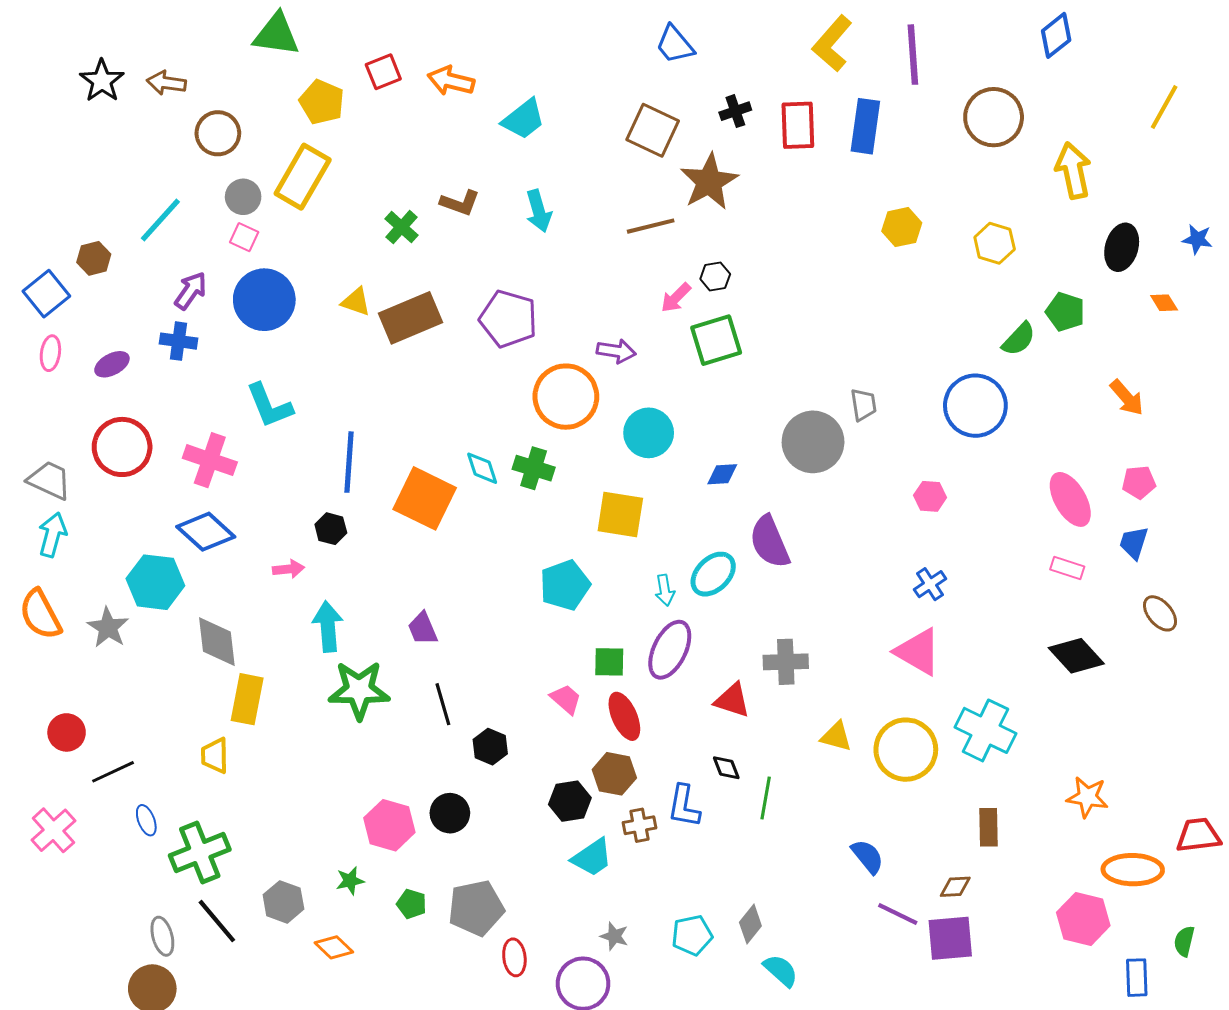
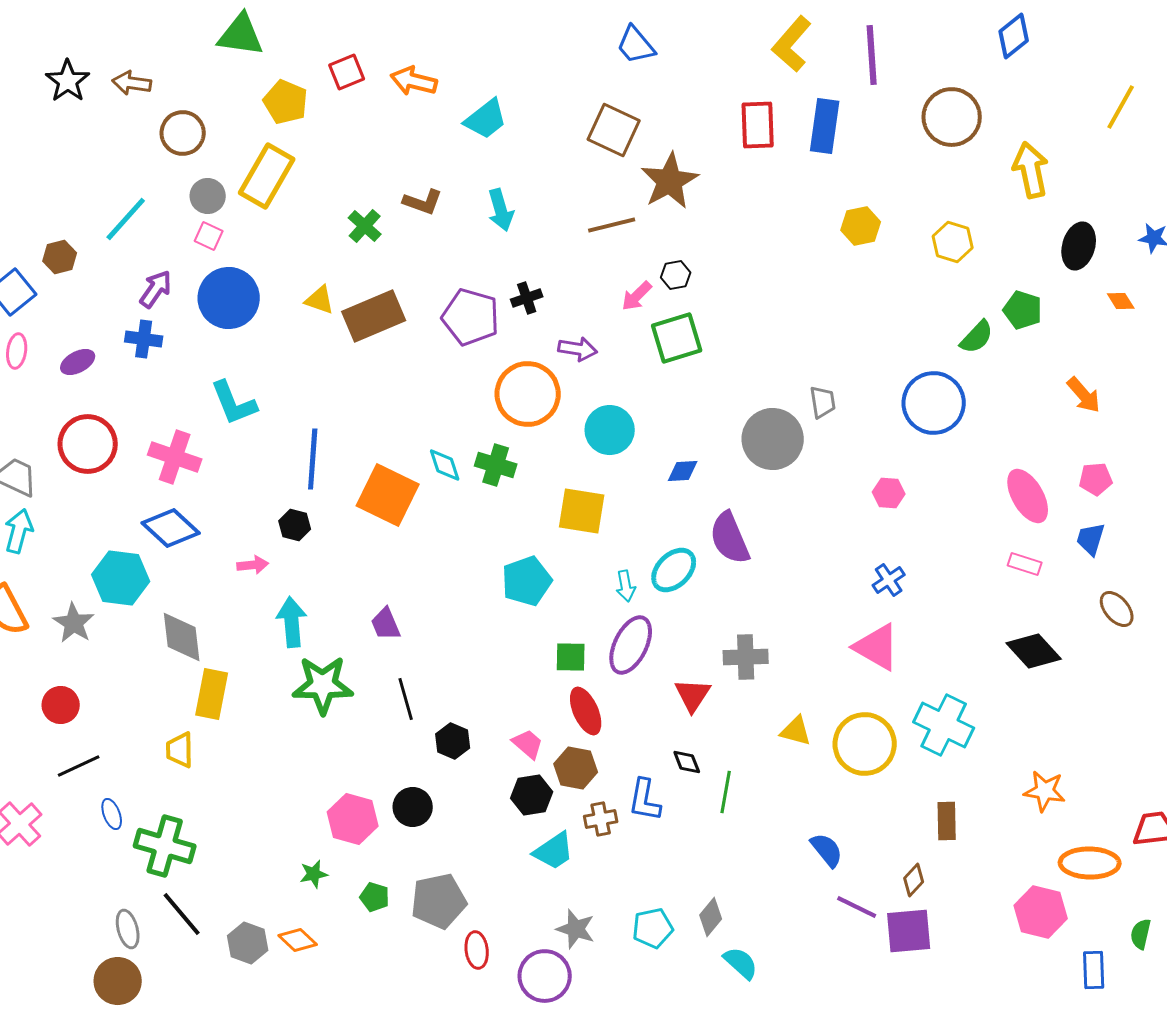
black cross: (735, 111) -> (527, 298), moved
pink trapezoid: (566, 699) -> (528, 744), moved
red triangle: (732, 700) -> (693, 695), turned 45
red circle: (67, 732) -> (61, 705), moved
green cross: (200, 852) -> (165, 846), turned 38
brown diamond: (955, 887) -> (914, 880), turned -44
gray hexagon: (283, 902) -> (248, 943), moved
gray star: (614, 936) -> (576, 929), size x1.4

